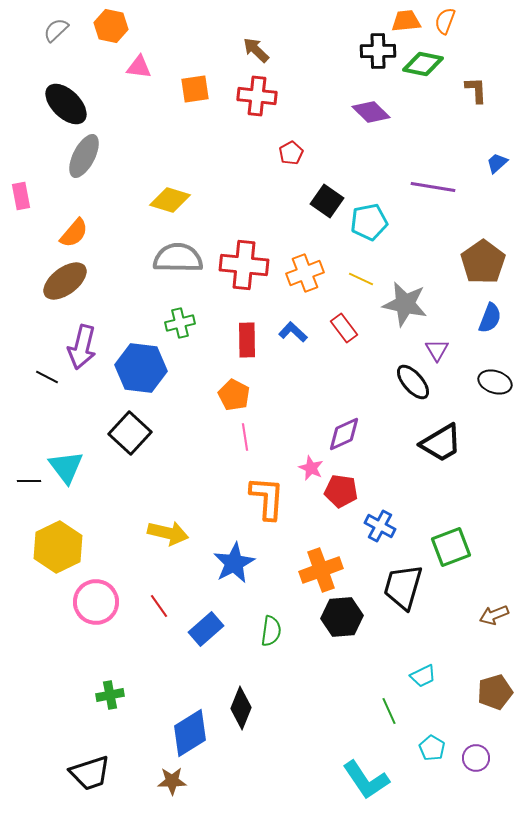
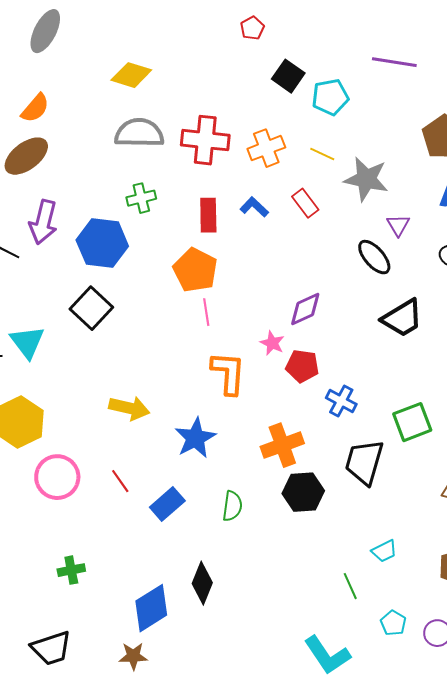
orange pentagon: (234, 395) -> (195, 270), size x1.4

